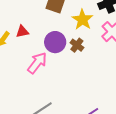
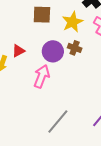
yellow star: (82, 20) -> (72, 22), turned 30

